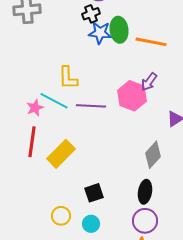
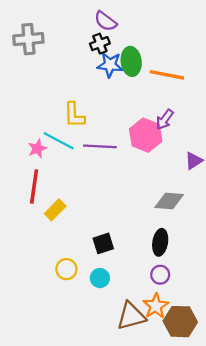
yellow rectangle: (61, 154) -> (55, 210), moved, size x0.7
gray diamond: (153, 155) -> (169, 201), turned 52
purple circle: (145, 221) -> (160, 275), size x0.7

